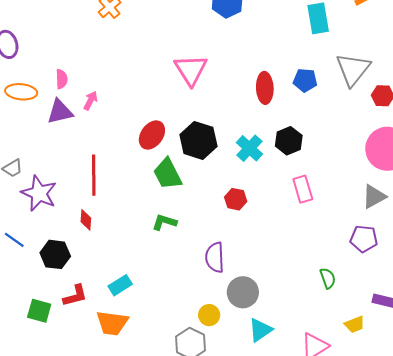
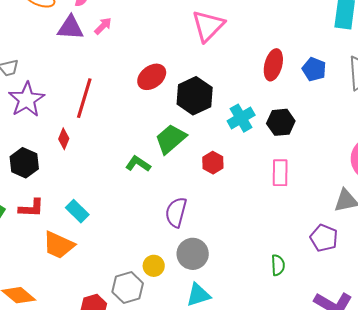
green trapezoid: (168, 174) -> (171, 139), moved, turned 60
cyan rectangle: (120, 285) -> (77, 211), turned 60

